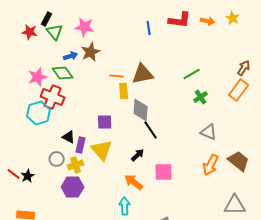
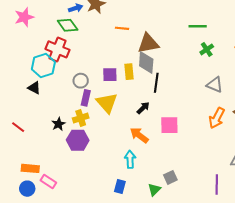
brown triangle: (143, 74) -> (148, 43), moved
green line: (192, 74) -> (198, 26), turned 30
pink star: (38, 77) -> (24, 17), moved
yellow rectangle: (124, 91) -> (129, 72), moved
black line: (151, 130) -> (156, 83), turned 42
black triangle: (69, 137) -> (34, 88), moved
gray circle: (57, 159) -> (81, 81), moved
black star: (28, 176) -> (58, 124), moved

